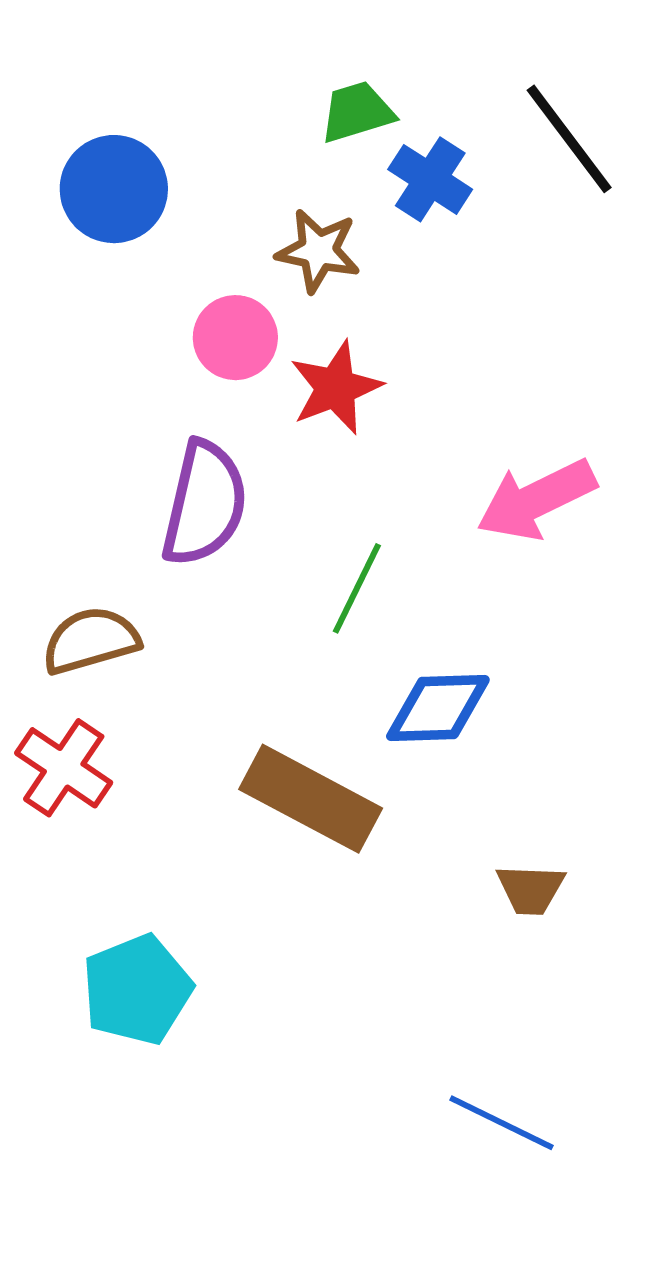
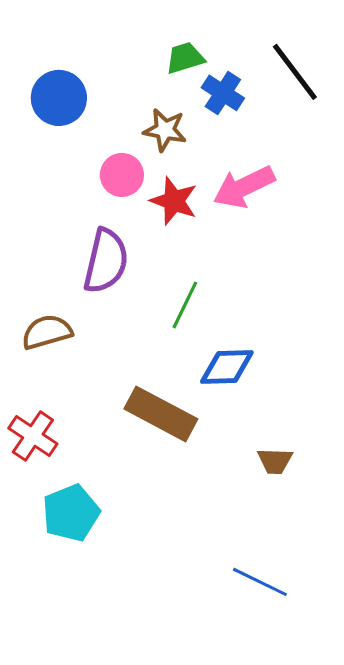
red star: (336, 388) -> (174, 201), turned -30
pink arrow: (536, 500) -> (244, 187), moved
red cross: (64, 768) -> (33, 436), moved

